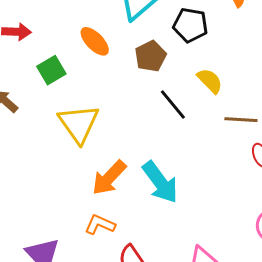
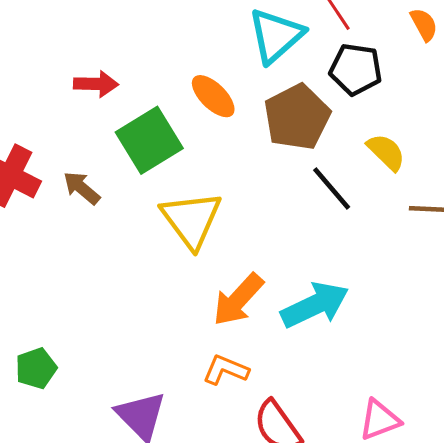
brown pentagon: (151, 56) -> (297, 117), size x1.4
green square: (51, 70) -> (149, 140), size x1.5
cyan arrow: (160, 182) -> (315, 305), turned -78

